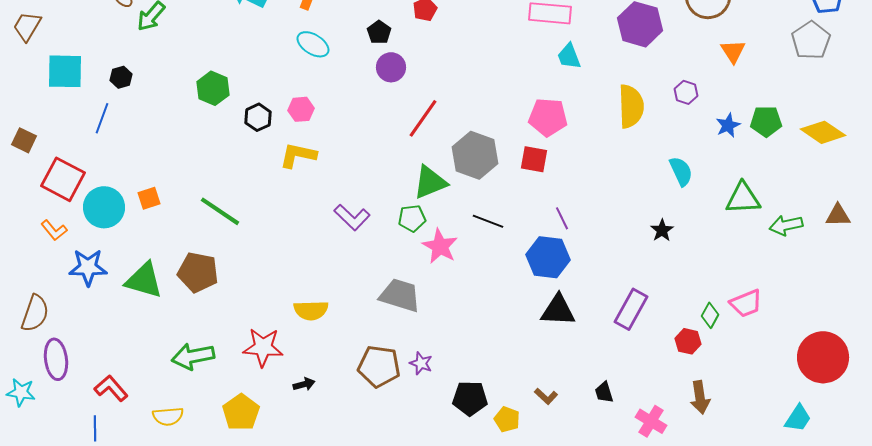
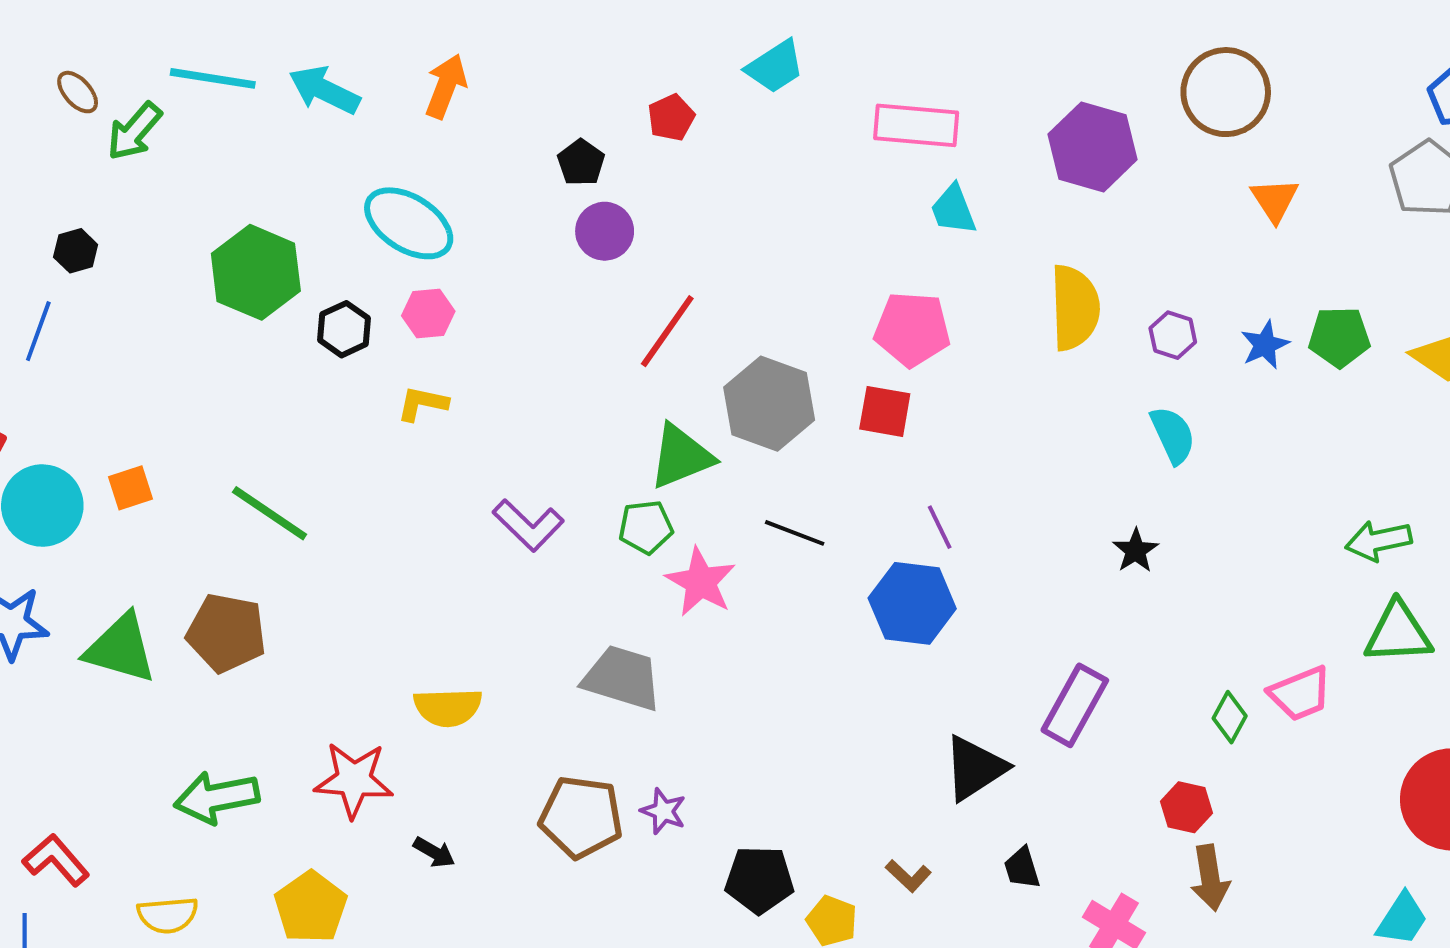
cyan ellipse: (313, 44) -> (409, 223), moved, size x1.4
green hexagon: (213, 88) -> (256, 272), size x1.4
purple hexagon: (686, 92) -> (1173, 335), moved
yellow L-shape: (298, 155) -> (422, 404), size x0.7
green triangle: (743, 198) -> (1398, 633), moved
black triangle: (558, 310) -> (975, 768), moved, turned -36
red hexagon: (688, 341) -> (1187, 807), moved
black arrow: (304, 384) -> (434, 852), turned 45

